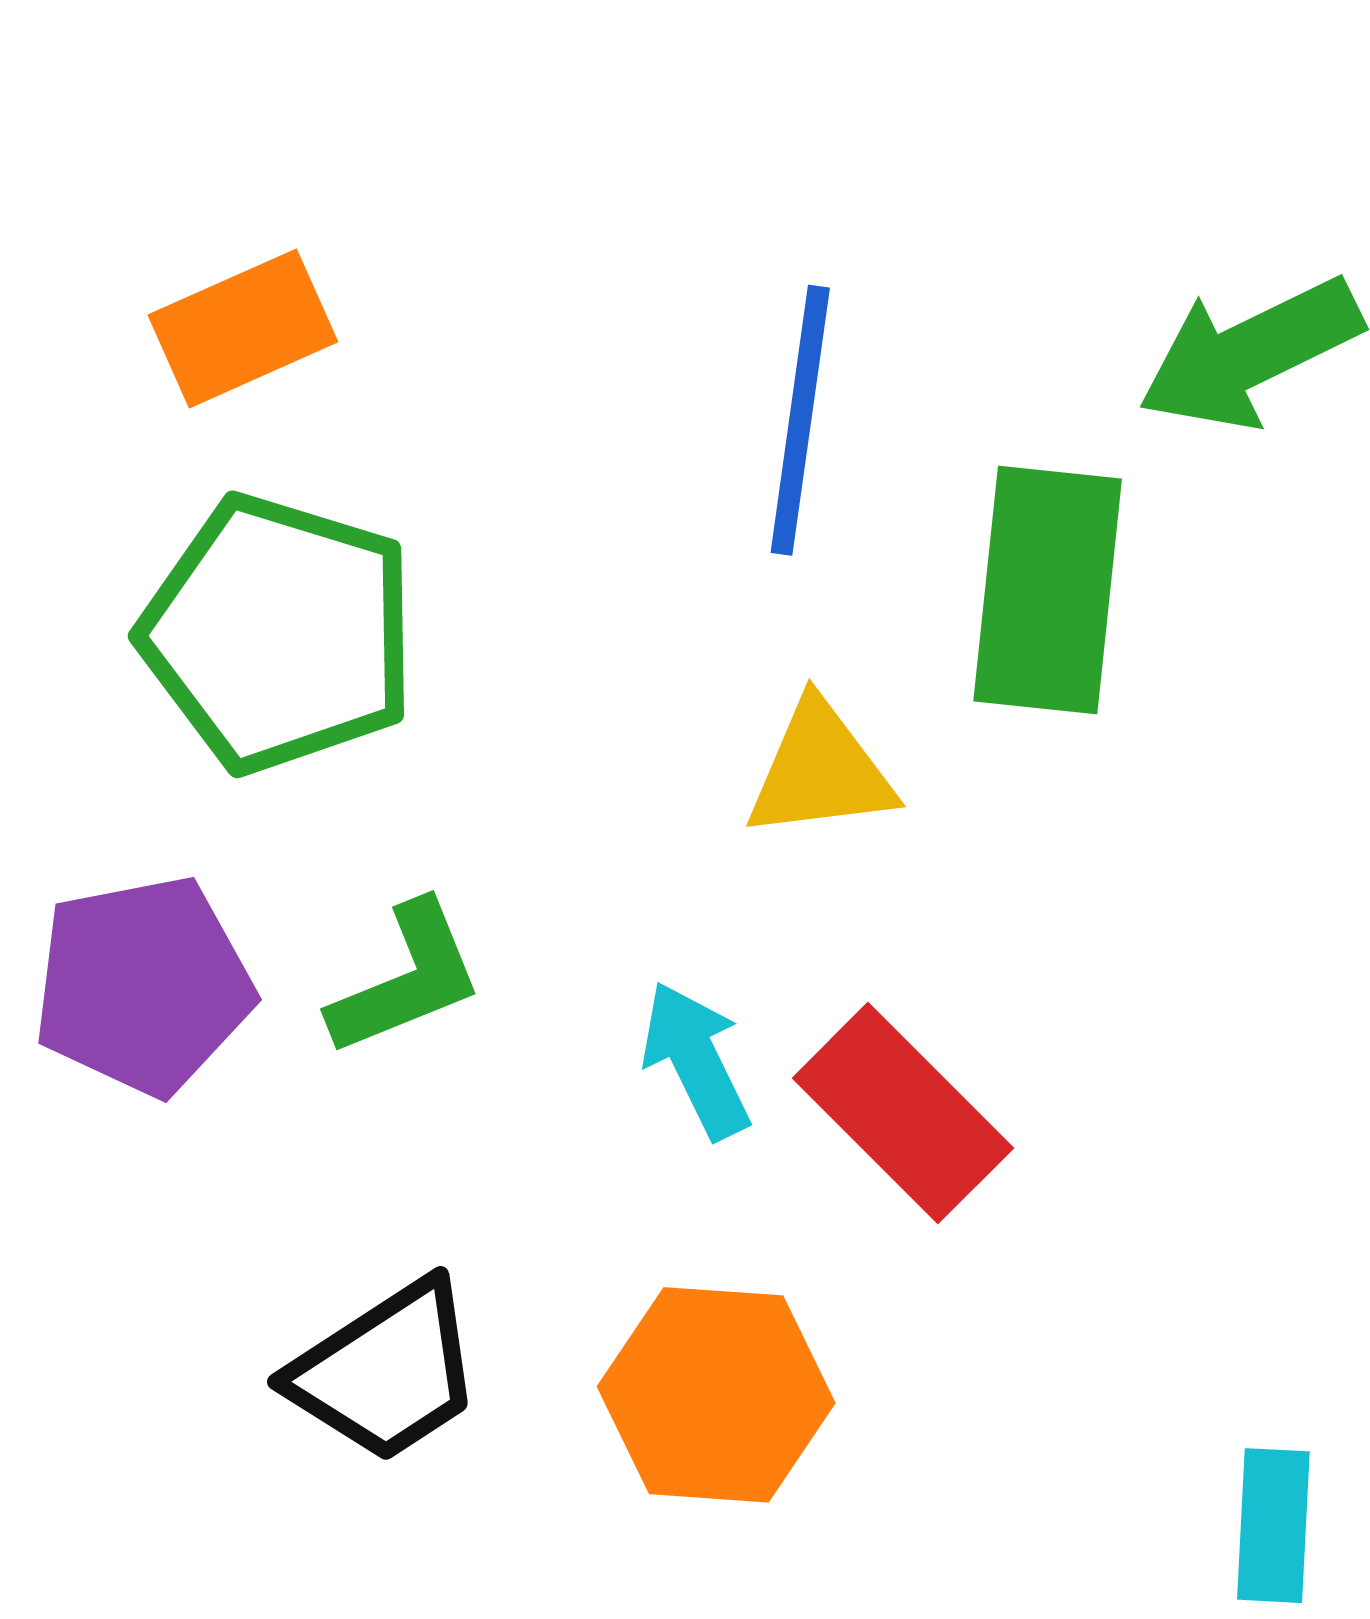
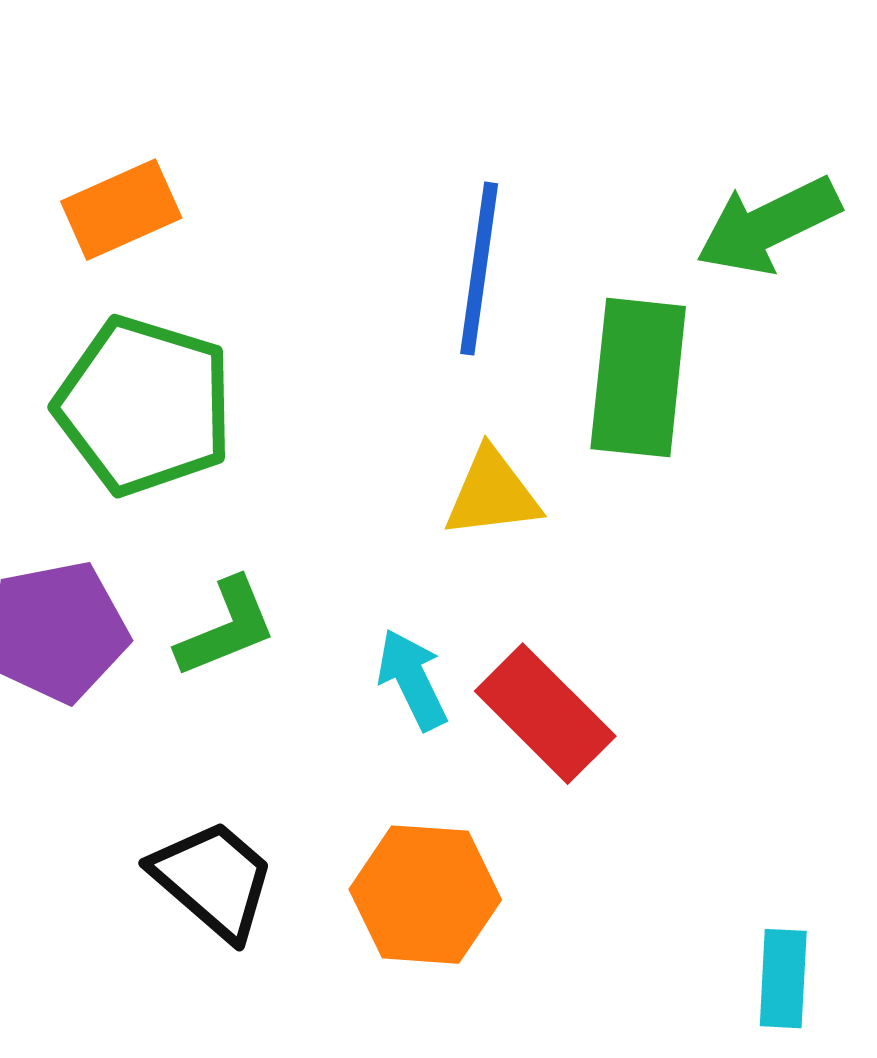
black trapezoid: (386, 1371) -> (213, 880), turned -106

